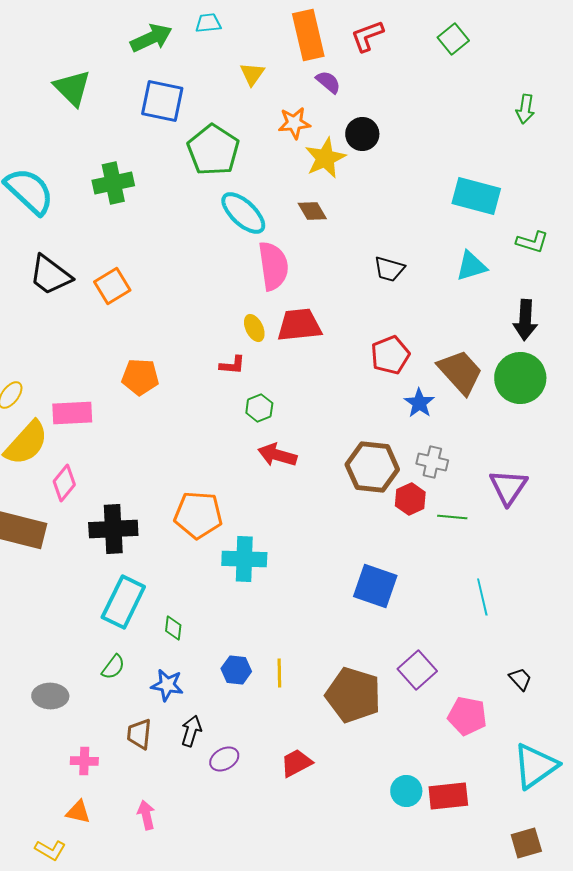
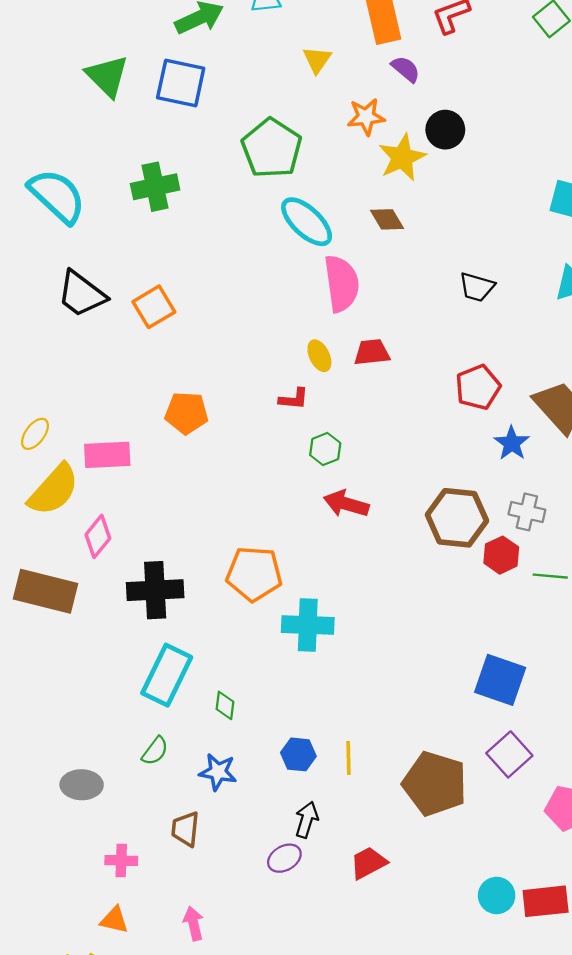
blue square: (162, 101) -> (181, 83), moved
red trapezoid: (299, 325) -> (372, 352), size x0.7
blue square: (375, 586) -> (500, 680), moved
black arrow: (191, 731) -> (307, 820), moved

